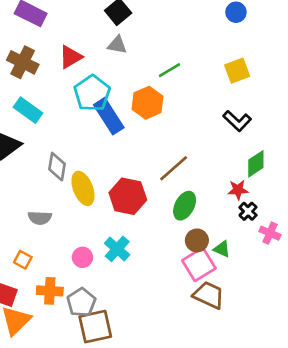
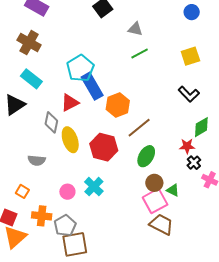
gray triangle: (117, 45) -> (135, 29), moved
red triangle: (70, 57) -> (70, 103), moved
orange hexagon: (147, 103) -> (118, 105), moved

